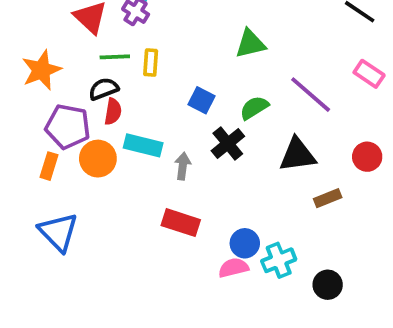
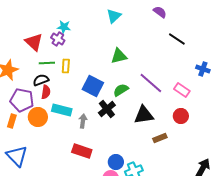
pink rectangle: (369, 74) -> (182, 90), moved
blue square: (201, 100) -> (93, 86), size x1.5

